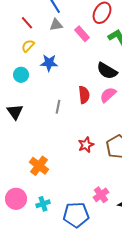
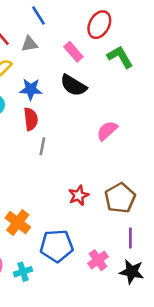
gray triangle: (56, 25) -> (29, 44), moved
black semicircle: (107, 71) -> (73, 85), moved
red semicircle: (84, 95) -> (31, 119), moved
blue pentagon: (76, 215) -> (57, 246), moved

